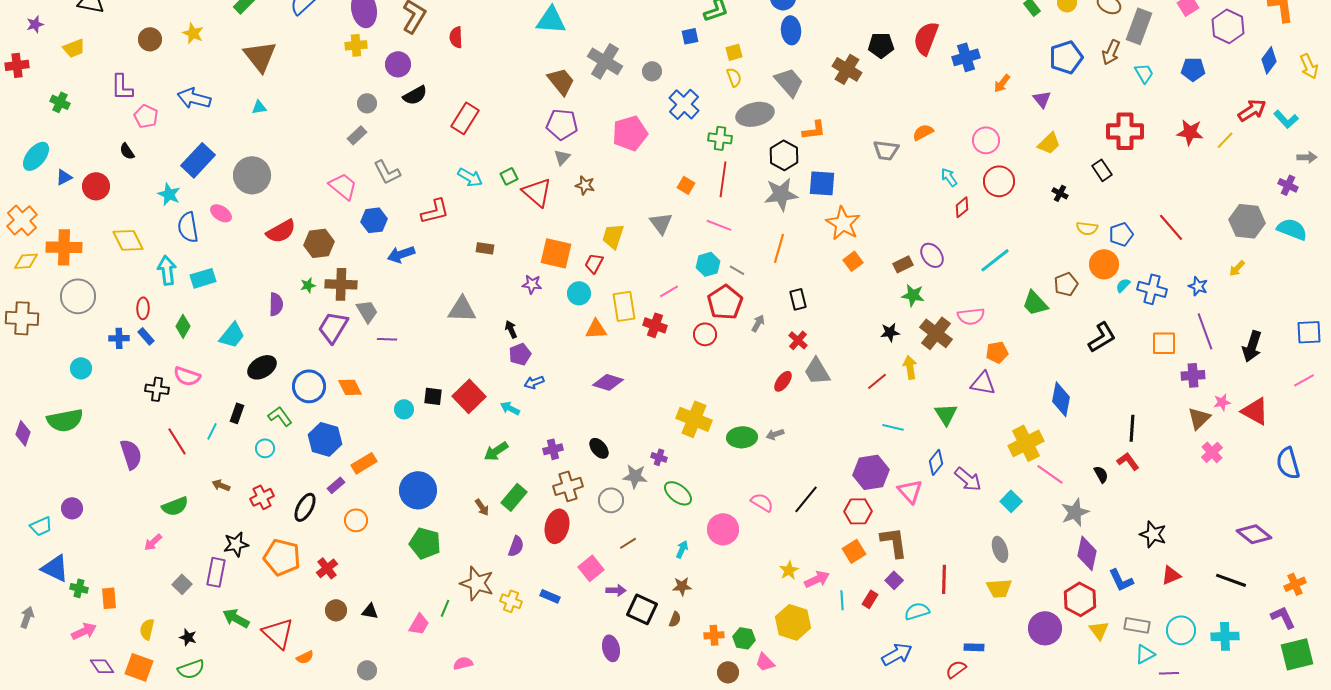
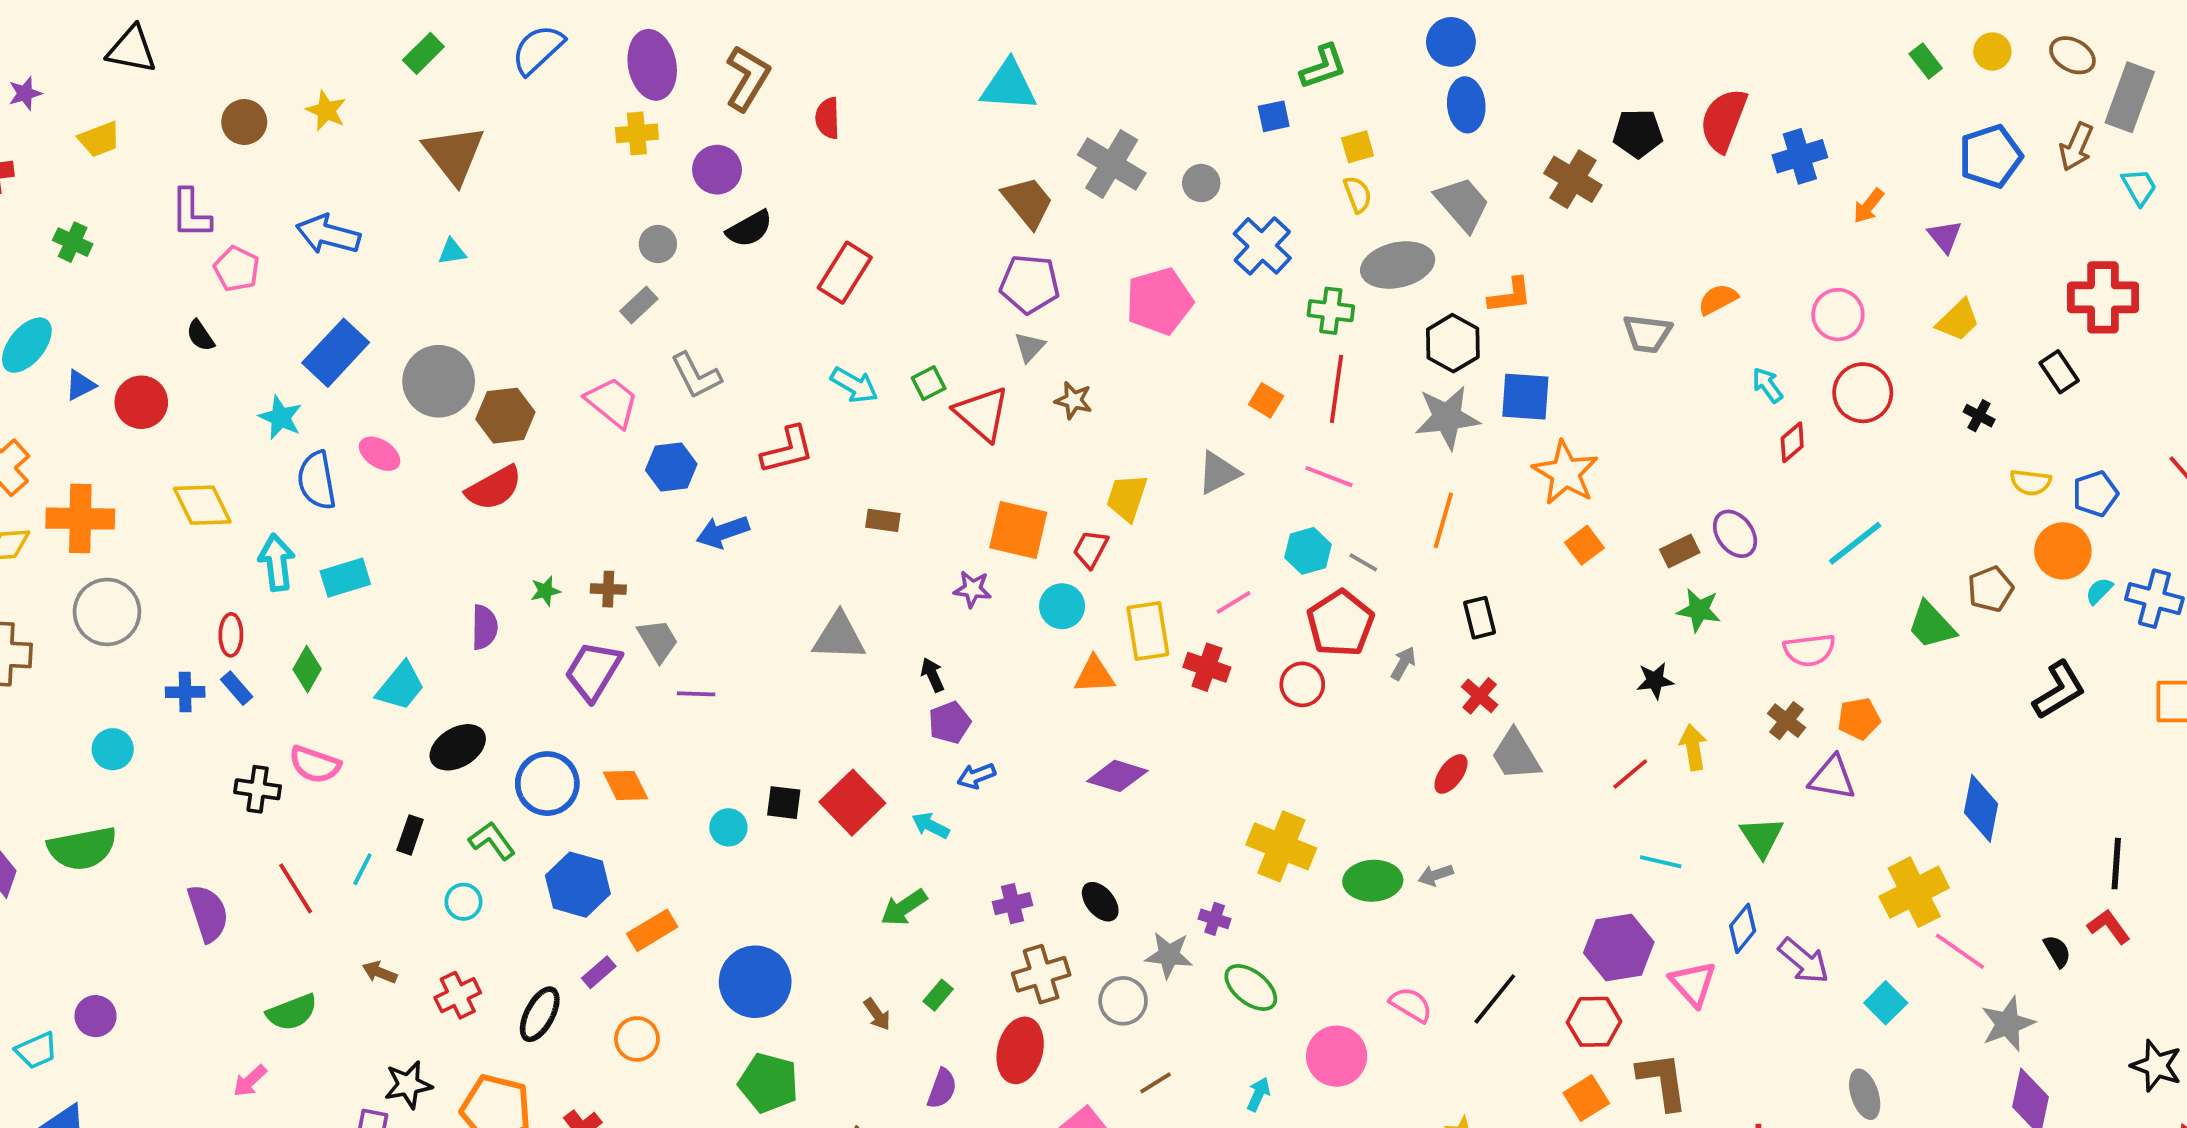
gray triangle: (661, 223) -> (1218, 473), turned 40
brown hexagon: (319, 243) -> (505, 416), moved
brown cross: (341, 284) -> (608, 589), size x0.6
brown cross: (936, 333) -> (1786, 721), moved, size x0.6
green rectangle: (514, 497) -> (938, 995), size x0.6

